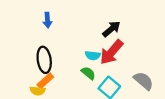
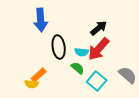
blue arrow: (47, 20) -> (41, 20), size x1.6
black ellipse: (44, 60) -> (59, 47), moved

